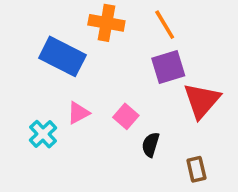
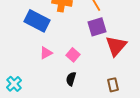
cyan cross: (43, 134) -> (14, 84), moved
black semicircle: (151, 145) -> (71, 79), moved

